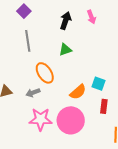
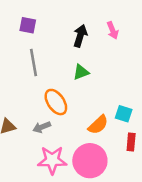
purple square: (24, 11) -> (28, 25), turned -32

